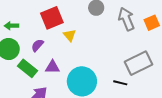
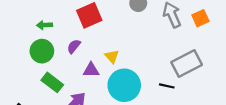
yellow triangle: (70, 35) -> (112, 56), moved
green rectangle: (27, 68) -> (52, 82), moved

